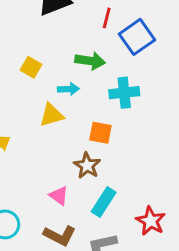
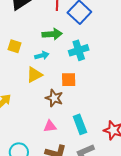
brown star: (87, 166) -> (54, 98), moved
pink triangle: (59, 196) -> (50, 126), turned -32
cyan rectangle: (104, 202) -> (80, 124), turned -42

